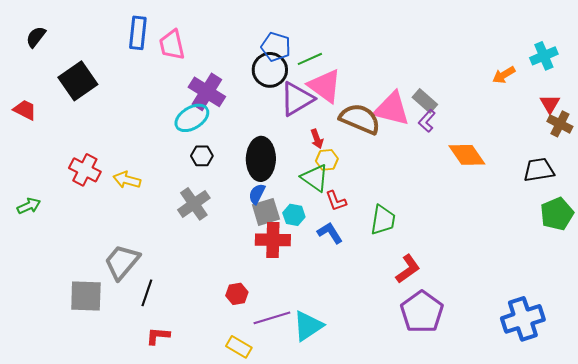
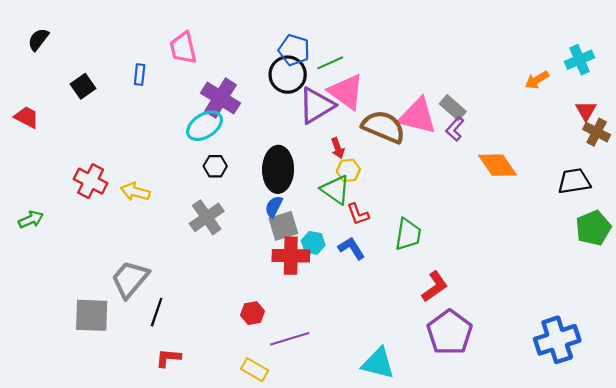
blue rectangle: (138, 33) -> (140, 75), moved, size x0.6
black square: (78, 81) -> (83, 86), size x0.6
cyan hexagon: (294, 215) -> (313, 243), moved
cyan triangle: (308, 326) -> (378, 363), moved, turned 48

